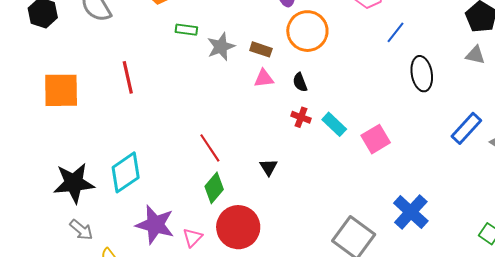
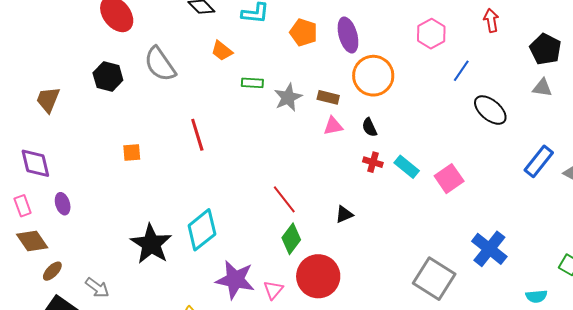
black ellipse: (422, 74) -> (490, 110), turned -36
orange square: (61, 90) -> (132, 152), size x0.5
black triangle: (268, 167) -> (344, 214), turned 42
black star: (74, 183) -> (151, 244), turned -30
gray arrow: (81, 230) -> (97, 288), moved

